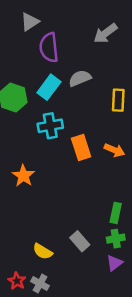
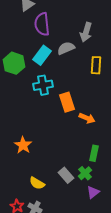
gray arrow: (105, 33) -> (86, 32), moved, turned -36
orange arrow: (114, 150) -> (87, 118), moved
orange star: (23, 176) -> (23, 145), moved
green cross: (116, 239) -> (85, 173), moved, turned -32

